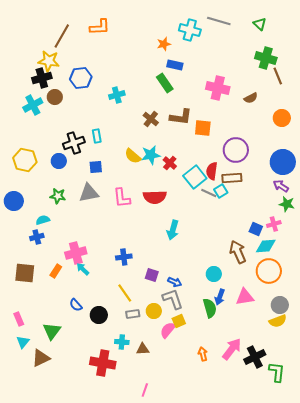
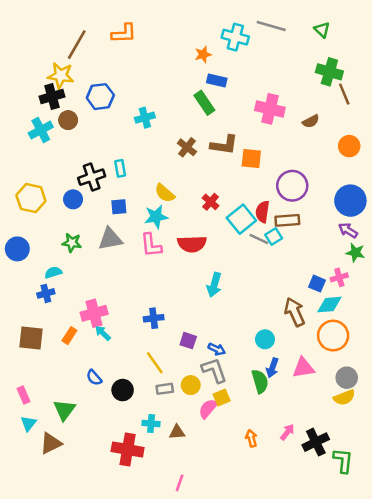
cyan star: (151, 155) -> (156, 217), moved
pink arrow: (232, 349) -> (287, 432), size x0.6

